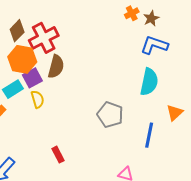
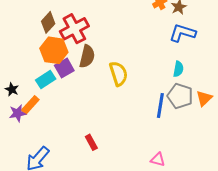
cyan semicircle: (149, 82) -> (178, 69), size x0.6
yellow semicircle: (38, 99) -> (118, 74), moved, size x1.4
gray pentagon: (110, 115) -> (180, 96), moved
blue line: (149, 135) -> (160, 106), moved

